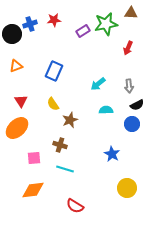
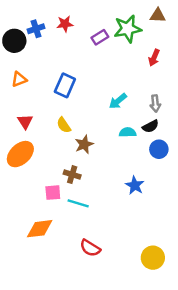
black semicircle: (137, 105) -> (150, 126), moved
pink square: (34, 158) -> (53, 193), moved
yellow circle: (127, 188) -> (153, 258), moved

